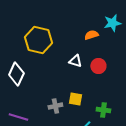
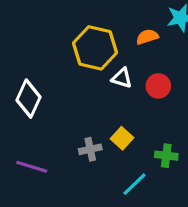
yellow hexagon: (38, 40) -> (95, 48), moved
yellow square: (75, 99) -> (122, 138), turned 32

